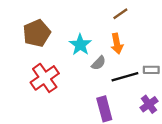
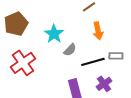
orange arrow: (117, 44) -> (98, 31), moved
purple cross: (149, 104) -> (104, 84), moved

